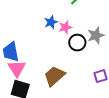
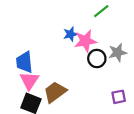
pink star: (65, 27) -> (85, 41), size x1.5
brown trapezoid: (54, 76) -> (55, 92), moved

